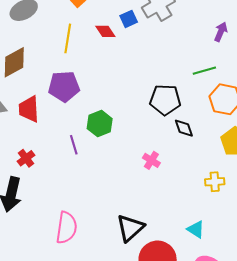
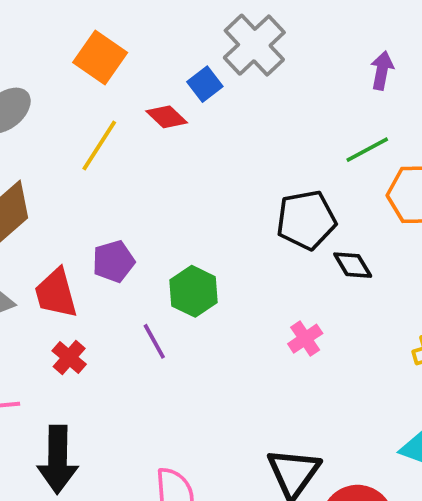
yellow line: (68, 38) -> (99, 145), turned 36
purple pentagon: (64, 86) -> (113, 261), moved, size x0.7
red cross: (26, 158) -> (69, 358), moved
pink cross: (151, 160) -> (305, 339), turned 36

